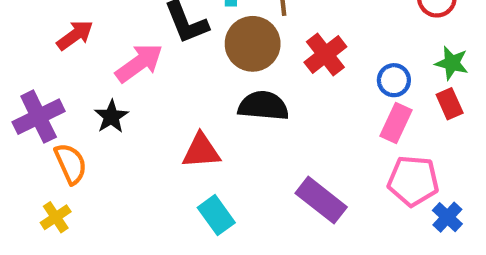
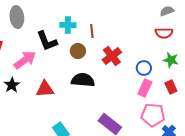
brown circle: (253, 44) -> (78, 51), size x0.6
red rectangle: (450, 104) -> (171, 87), moved
red triangle: (201, 151) -> (45, 89), moved

